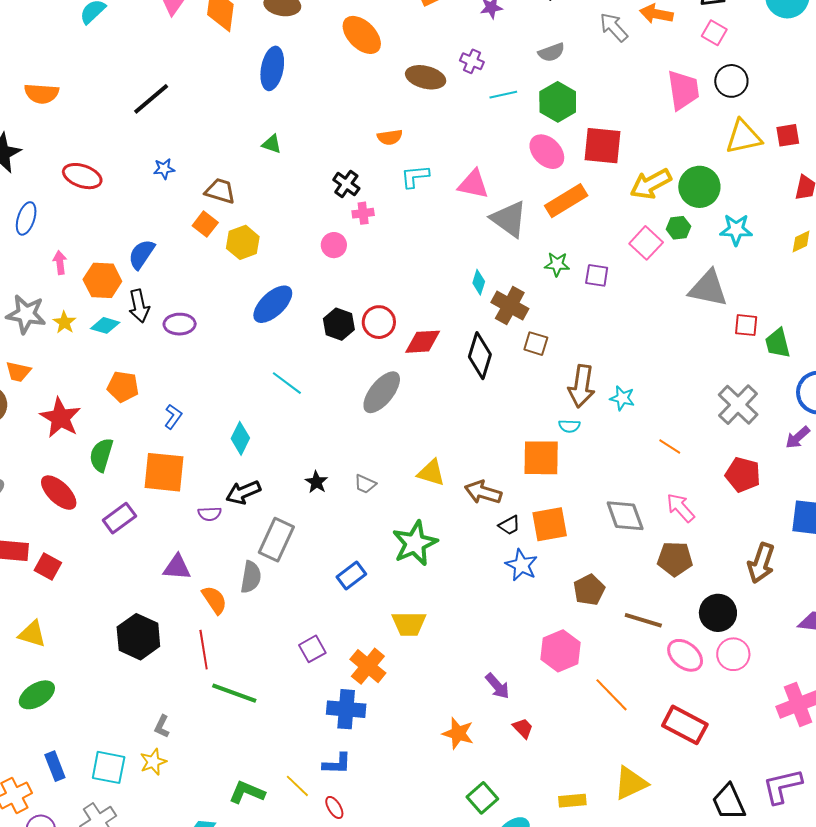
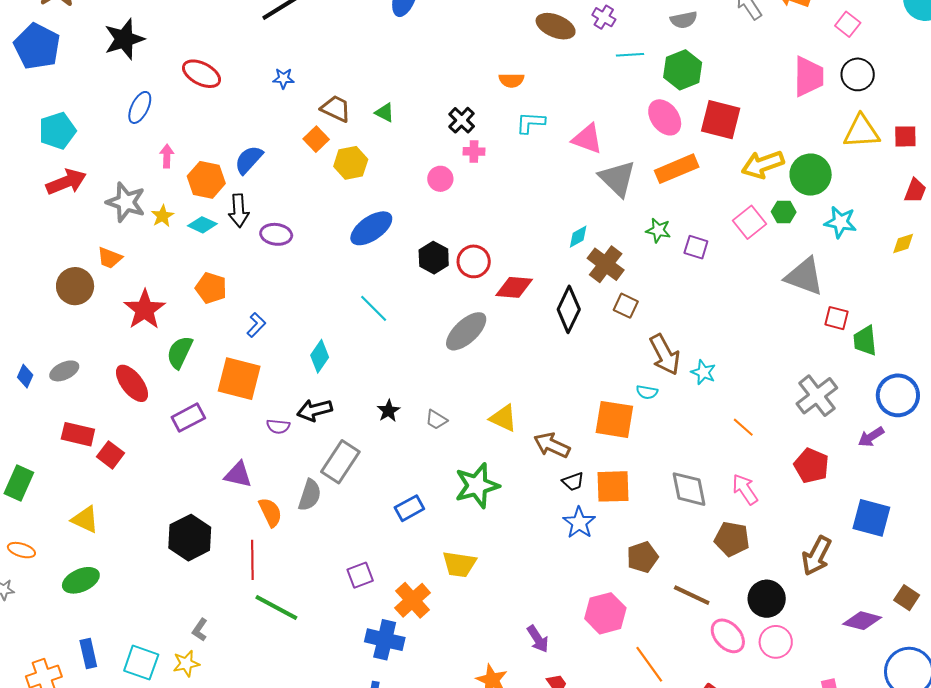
green triangle: (272, 144) -> (385, 113), moved
cyan diamond: (479, 282) -> (578, 237), turned 35
brown arrow: (582, 386) -> (665, 354), turned -45

